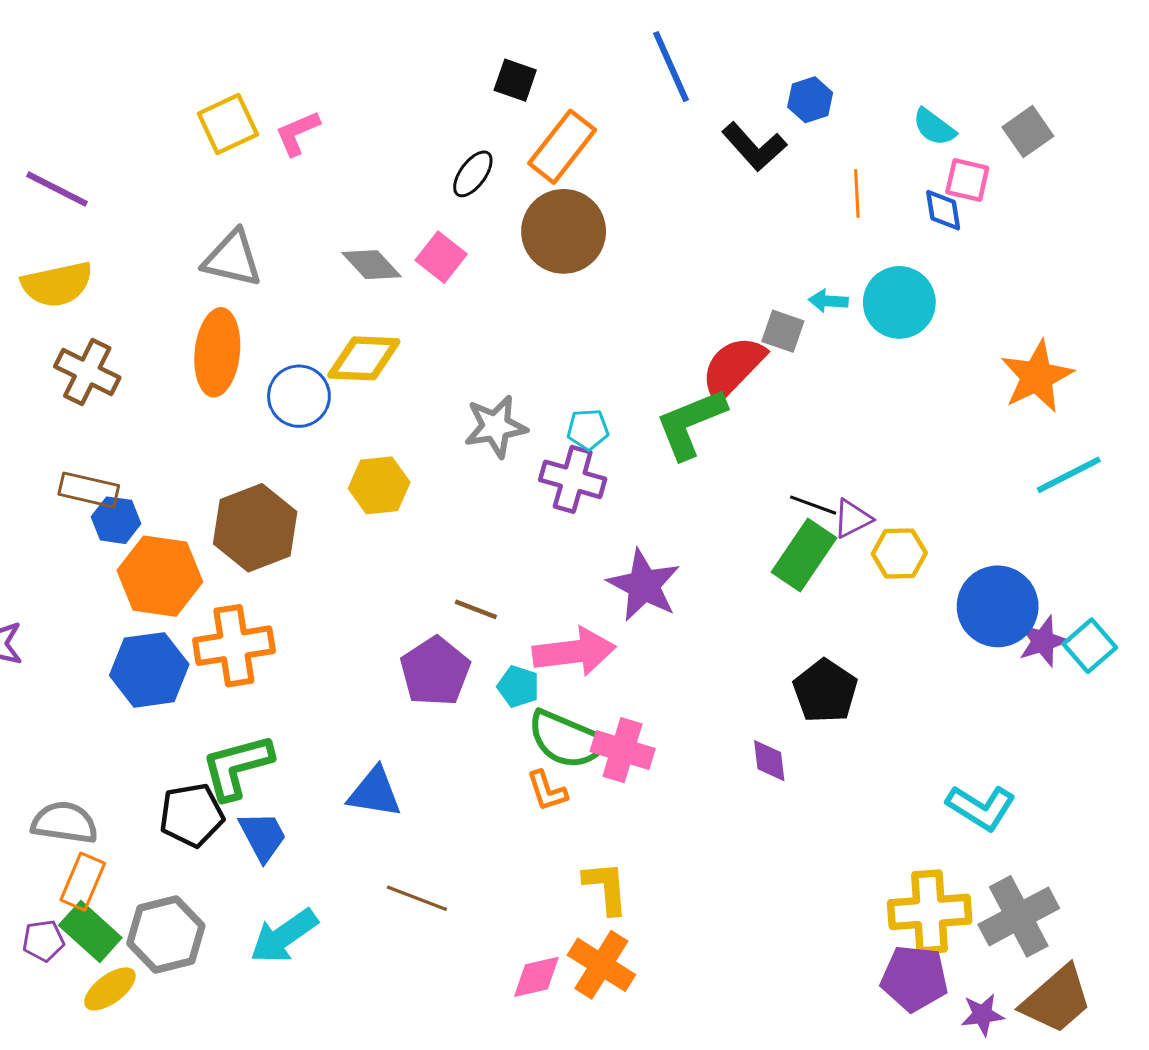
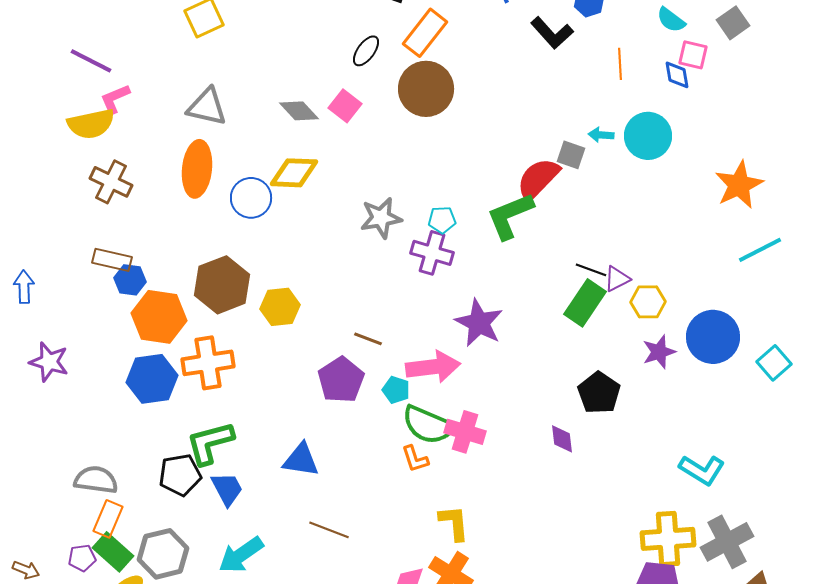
pink L-shape: (297, 133) -> (115, 99), moved
yellow hexagon: (379, 485) -> (280, 307), moved
purple star: (1043, 641) -> (659, 352), moved

